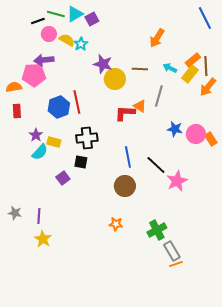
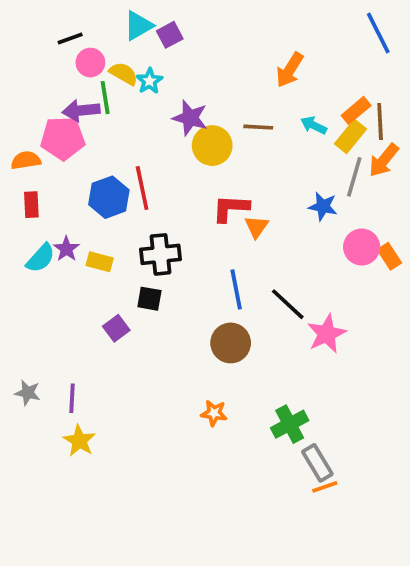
green line: (56, 14) -> (105, 98), moved, turned 66
gray line: (159, 96) -> (354, 177), moved
orange triangle: (140, 106) -> (256, 227), moved, turned 32
blue star: (175, 129) -> (323, 206), moved
cyan semicircle: (40, 152) -> (41, 258), moved

